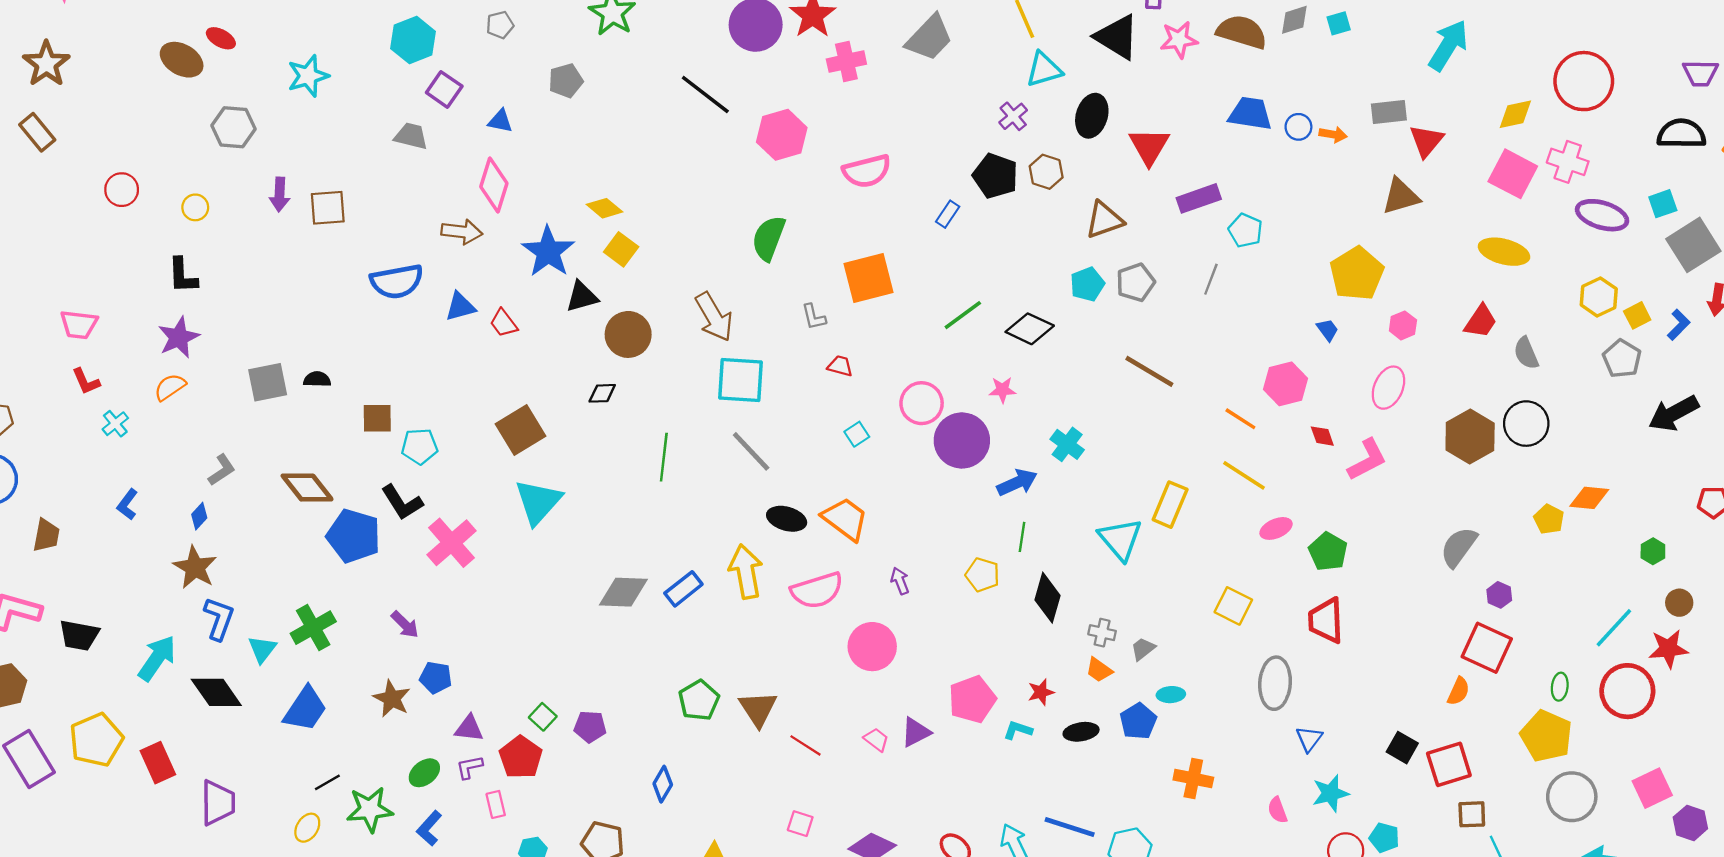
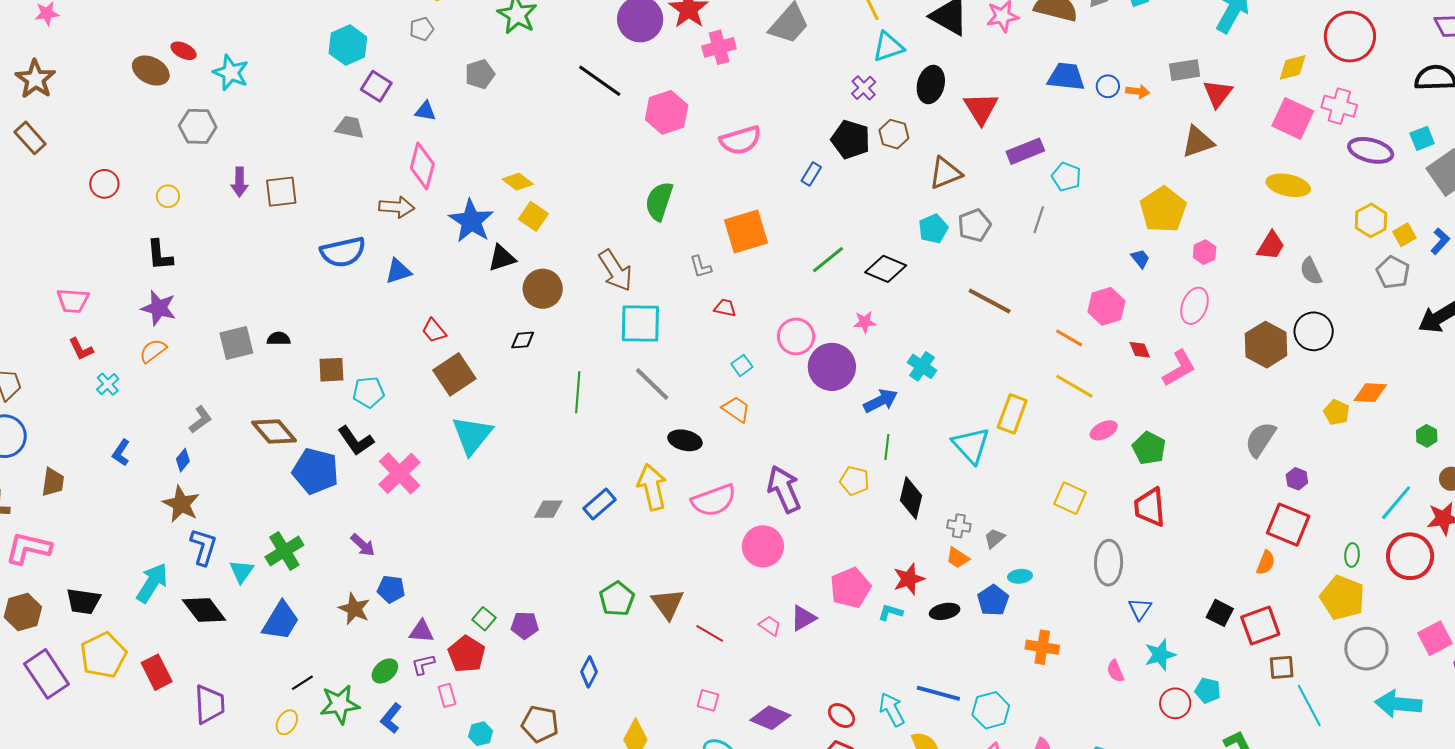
cyan star: (308, 76) -> (231, 73), moved, turned -30
red trapezoid: (504, 323) -> (434, 331), moved
purple star: (179, 337) -> (159, 308), turned -30
orange trapezoid: (845, 519) -> (736, 409), moved, size x0.7
purple arrow: (900, 581) -> (784, 489), size x2.0
gray diamond: (623, 592) -> (548, 509), size x0.7
black trapezoid: (79, 635) -> (83, 601), moved
red star: (1041, 692) -> (909, 579), size x1.4

